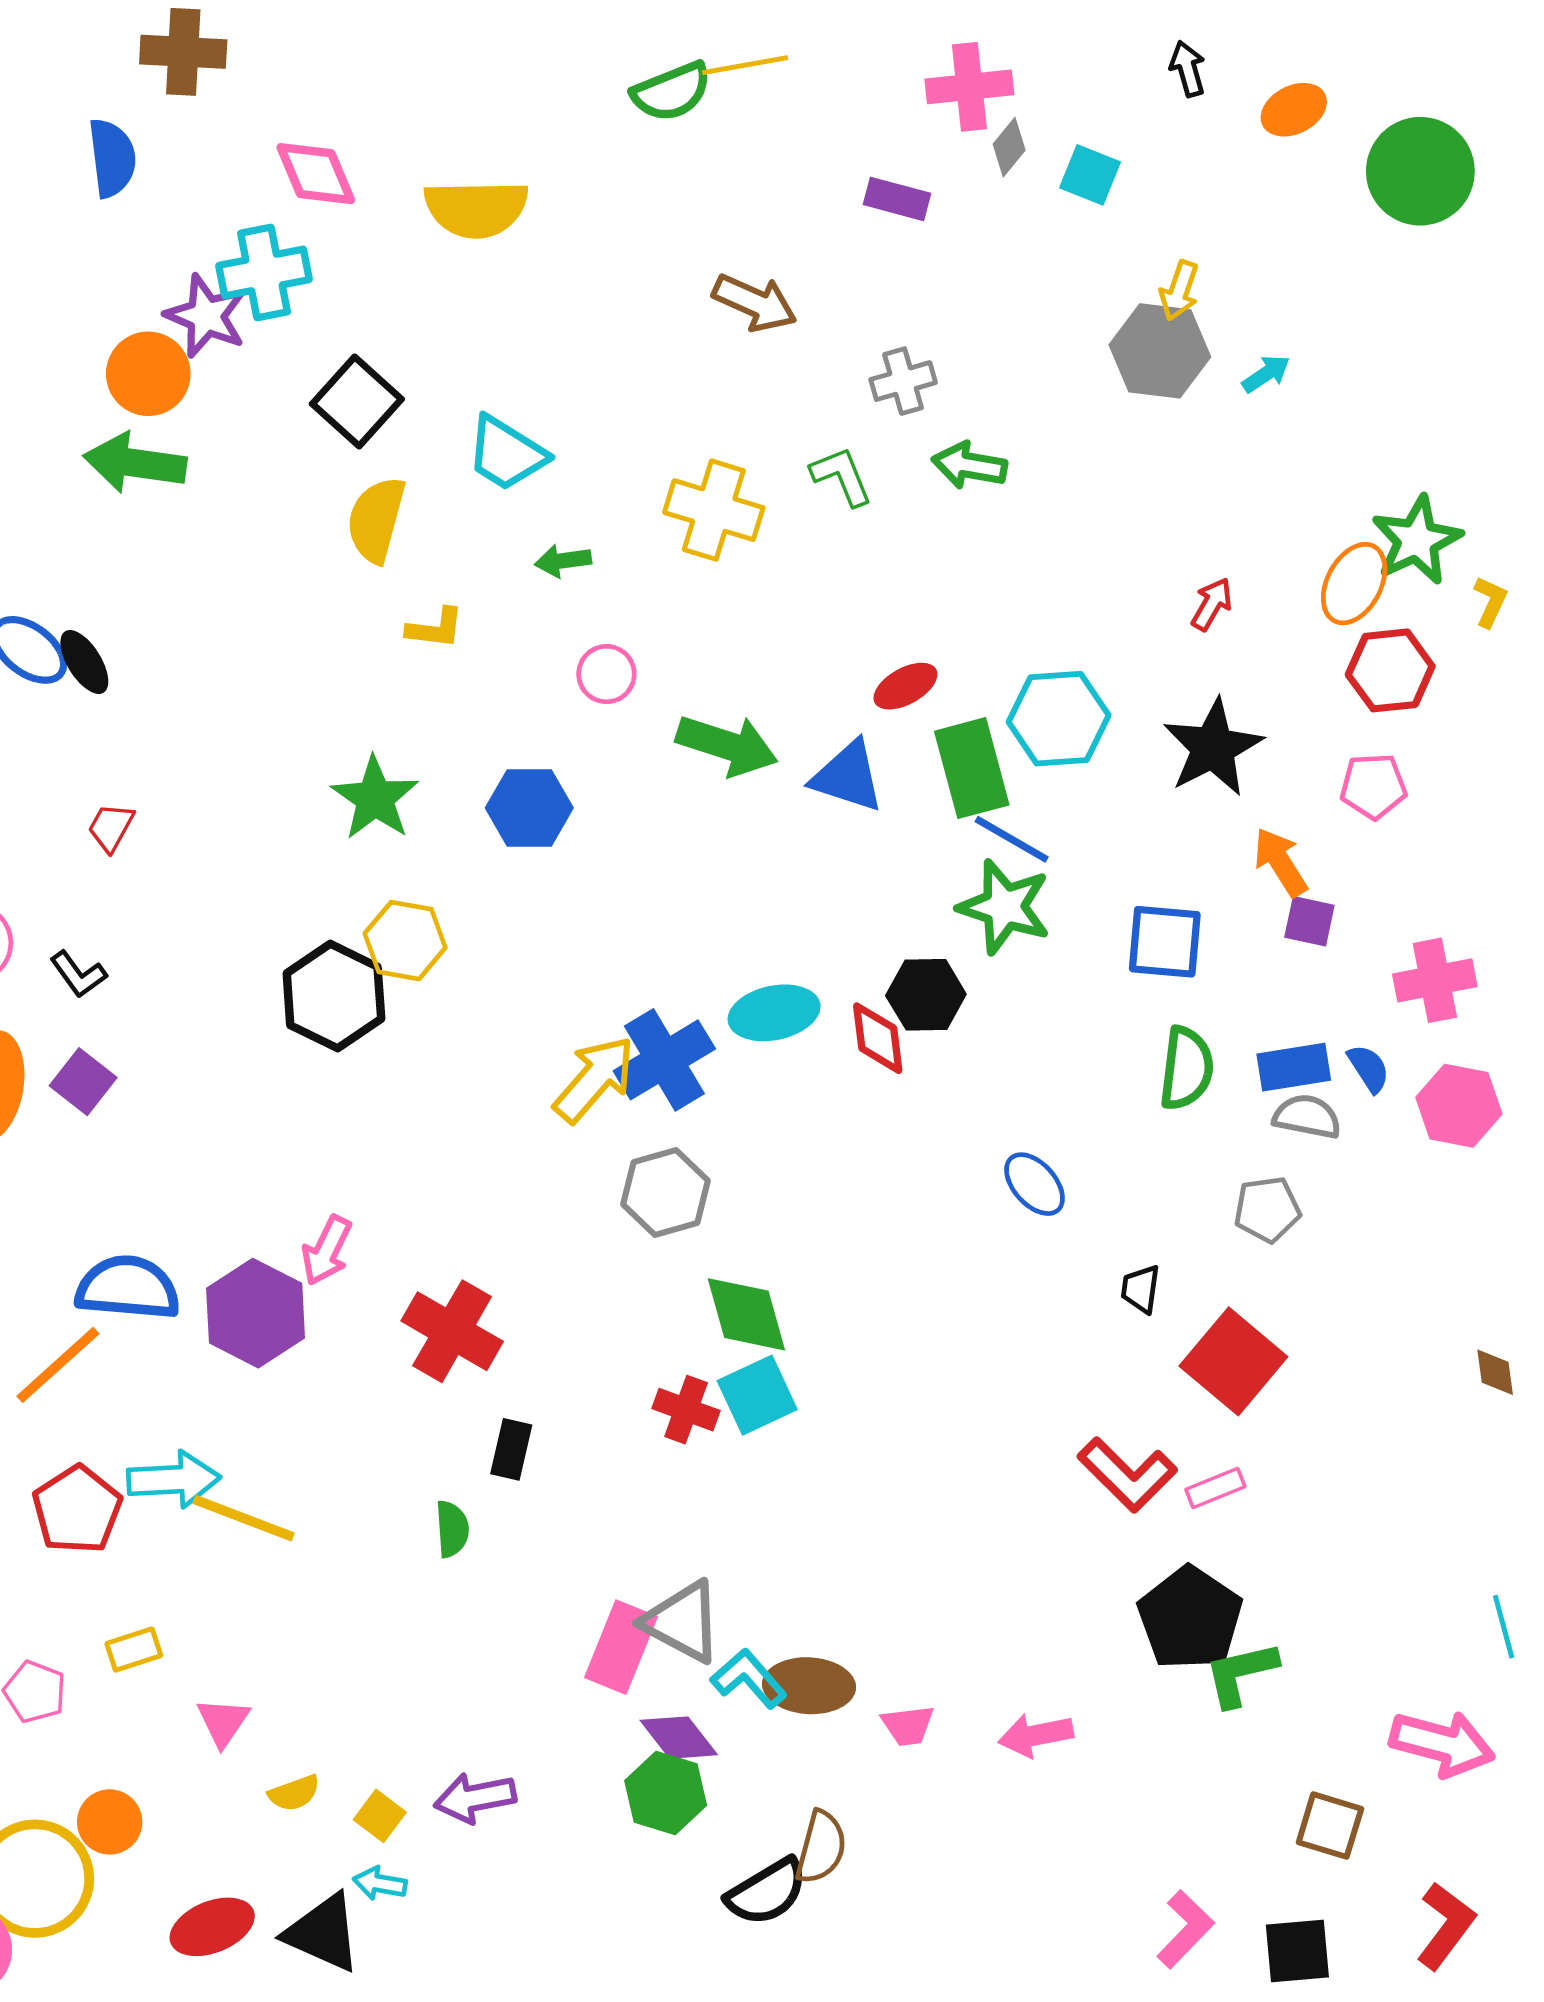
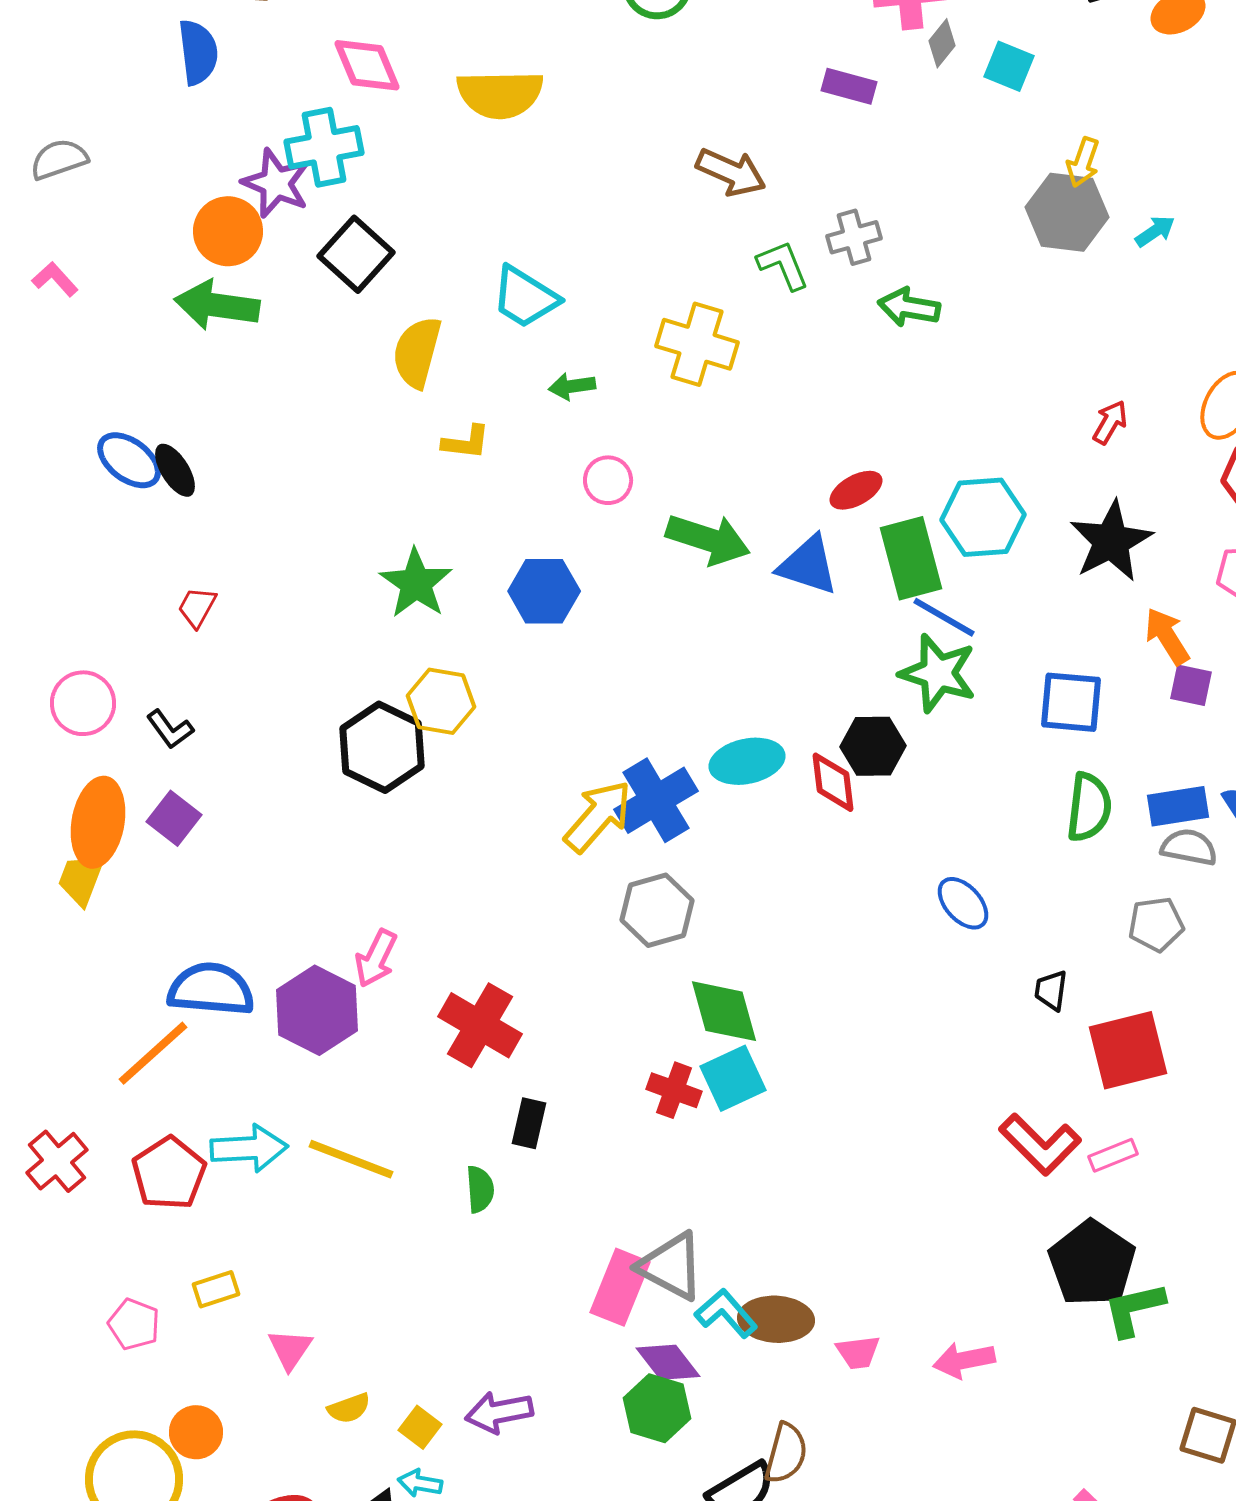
black square: (357, 402) -> (356, 254), moved
green L-shape: (842, 476) -> (783, 265), moved
red square: (1233, 1361) -> (1128, 1050), turned 36
yellow line: (243, 1518) -> (351, 1159), moved

